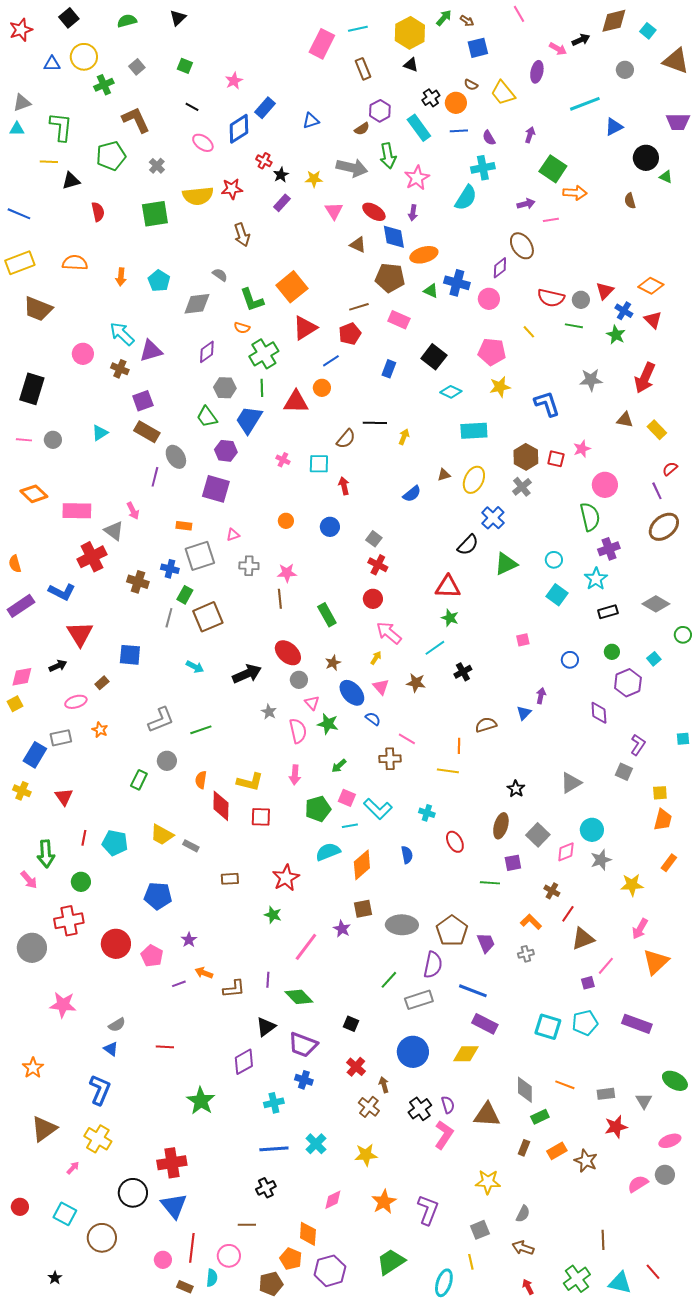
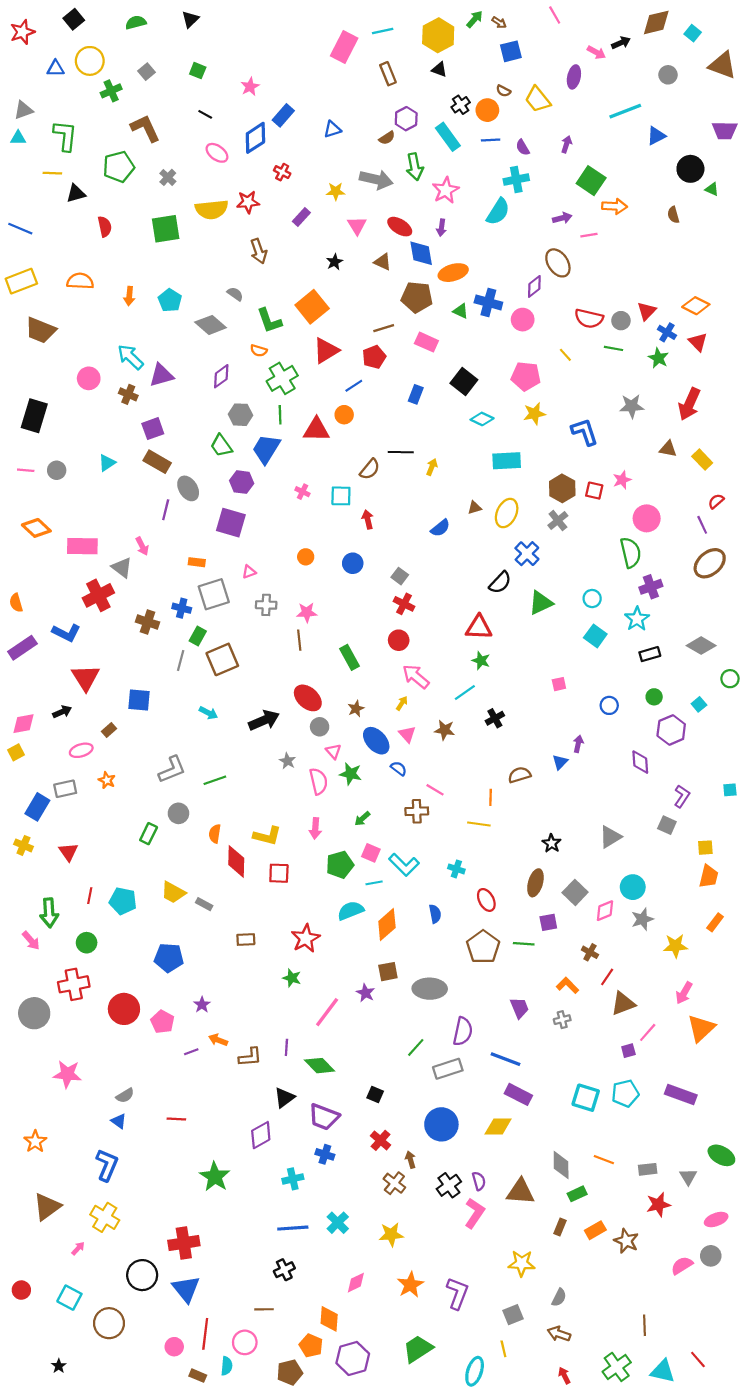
black star: (281, 175) -> (335, 262), moved
gray diamond: (197, 304) -> (211, 325), turned 48
brown pentagon: (452, 931) -> (483, 947), moved

